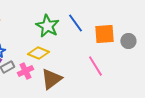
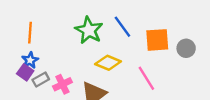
yellow diamond: (38, 53) -> (108, 63), moved

